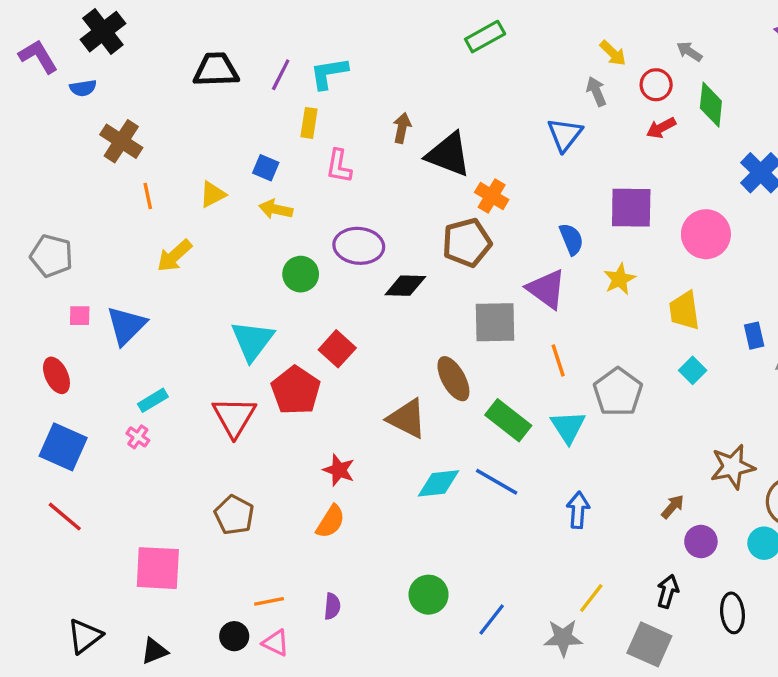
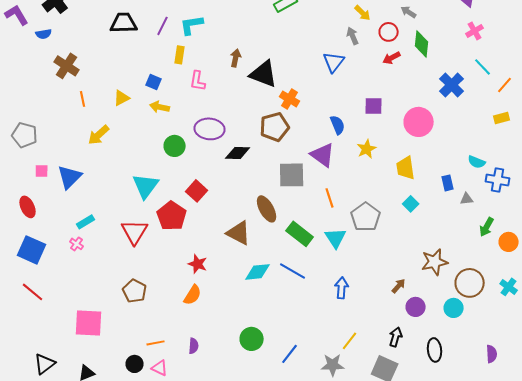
purple square: (631, 208) -> (374, 106), size x0.7

